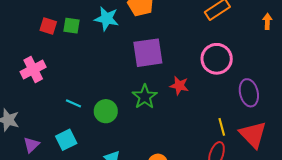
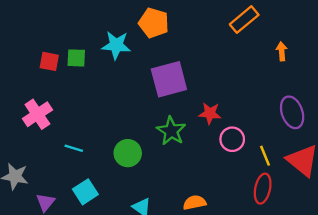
orange arrow: (267, 21) -> (282, 51), moved
pink circle: (217, 59) -> (232, 139), moved, size x0.7
cyan line: (73, 103) -> (74, 148), moved

